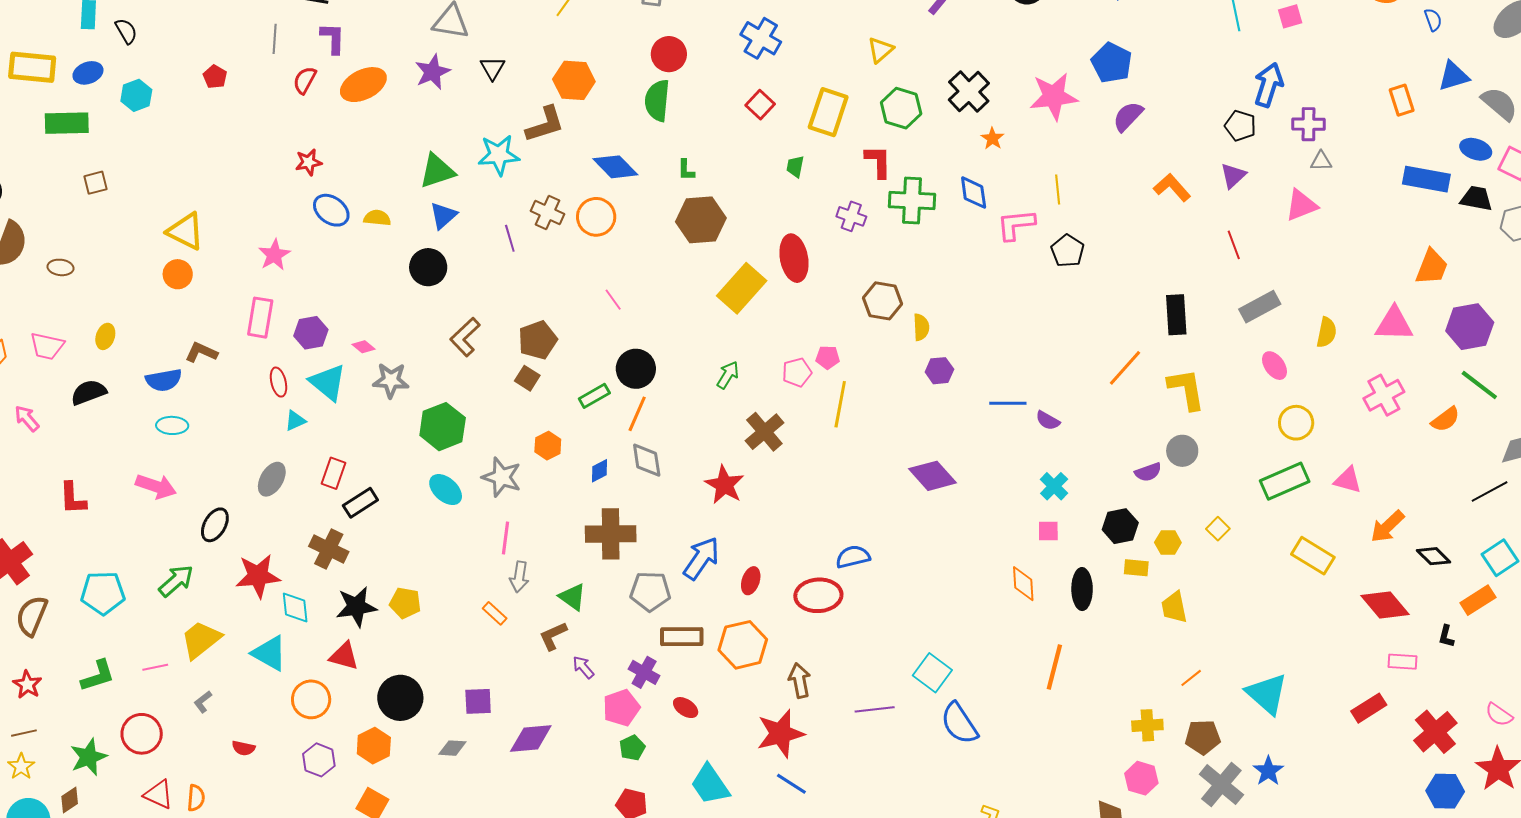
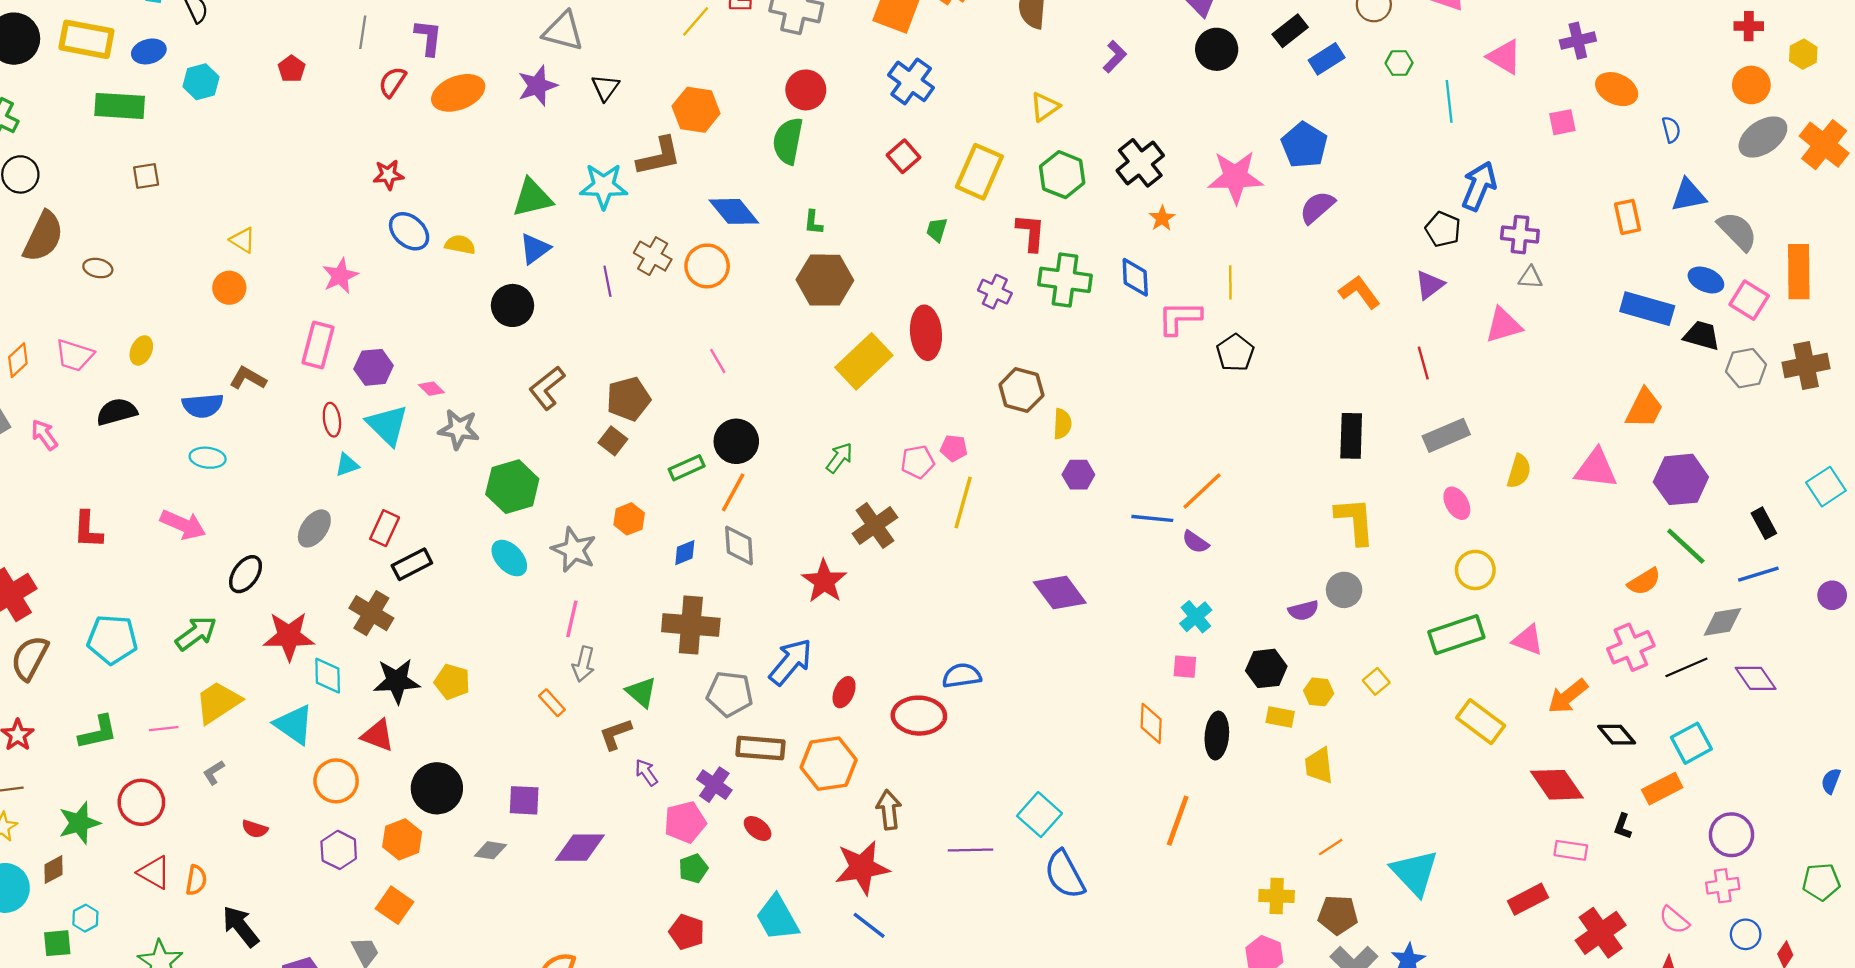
pink square: (1290, 16) -> (1562, 122), moved
yellow triangle: (186, 231) -> (243, 240), size x0.6
orange line: (1125, 368) -> (1202, 491), moved
pink cross: (1384, 395) -> (1631, 647), moved

